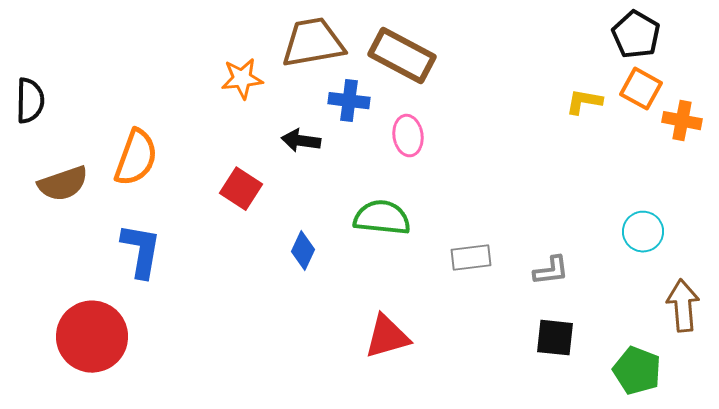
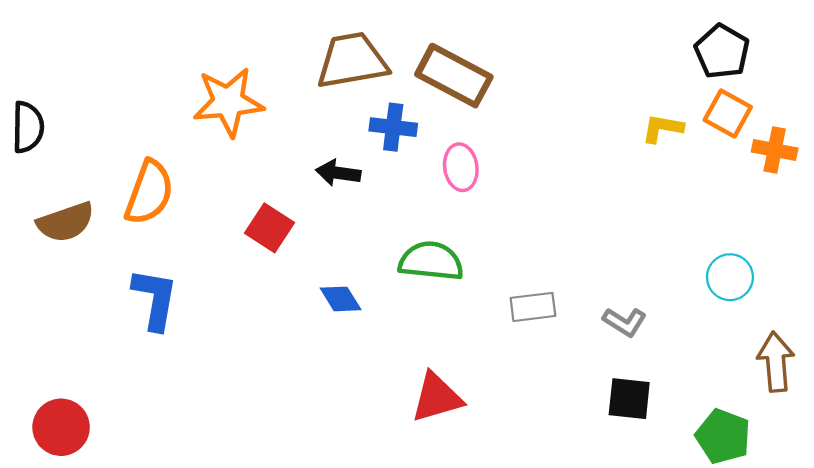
orange star: (242, 79) -> (228, 102), moved, size x1.5
blue diamond: (303, 251) -> (341, 299), turned -57
gray L-shape: (551, 271) -> (625, 322), turned 39
red circle: (92, 337) -> (61, 427), moved, size x0.7

